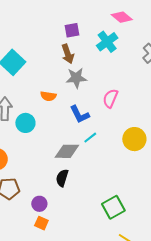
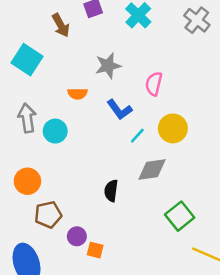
brown arrow: (68, 54) -> (61, 25), moved
yellow circle: (134, 139) -> (173, 128), moved
gray diamond: (67, 151) -> (152, 169), moved
purple circle: (39, 204) -> (77, 236), moved

